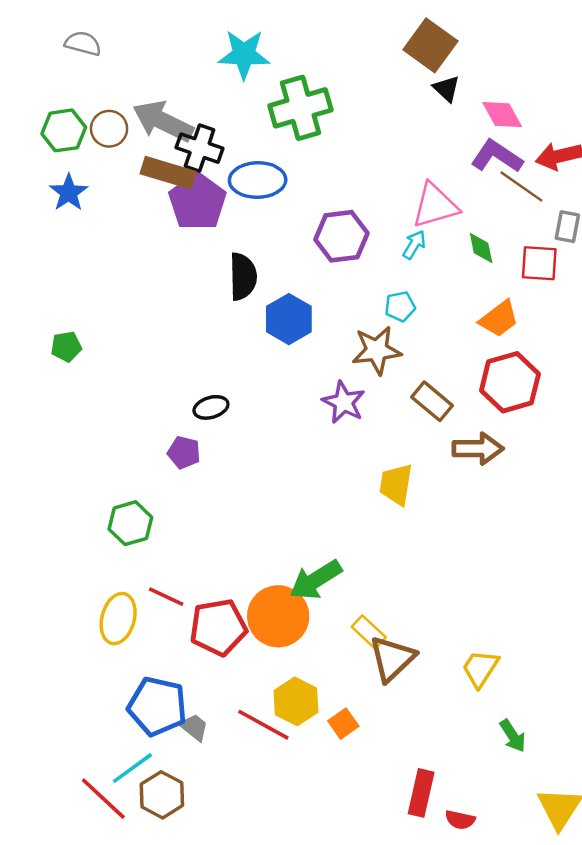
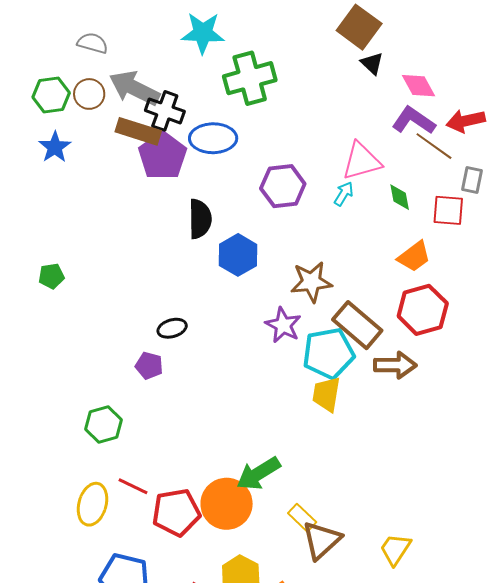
gray semicircle: (83, 44) -> (93, 43), moved
cyan pentagon: (400, 306) -> (328, 353), moved, size x2.0
brown rectangle: (432, 401) -> (357, 325), size x1.4

